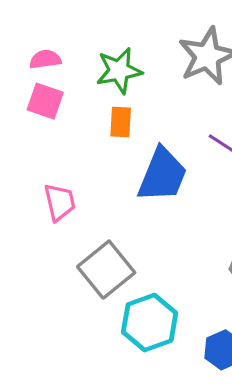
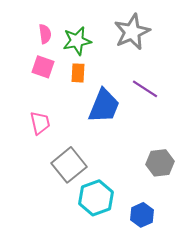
pink semicircle: (45, 59) -> (45, 34), moved, turned 90
pink square: (45, 101) -> (43, 67), moved

